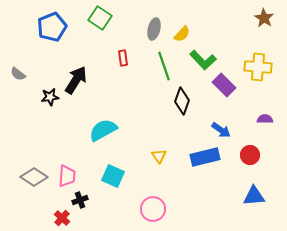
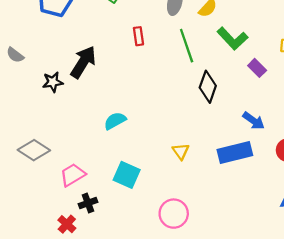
purple rectangle: (224, 85) -> (257, 68), size x0.7
cyan semicircle: (103, 130) -> (115, 121), size x0.7
pink trapezoid: (67, 176) -> (73, 175), turned -125
gray diamond: (34, 177) -> (34, 150), moved

